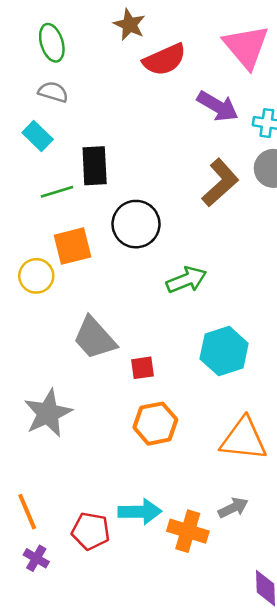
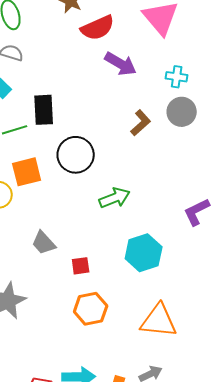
purple arrow: (218, 106) -> (121, 64), moved
brown L-shape: (220, 183) -> (141, 123), size x0.7
gray trapezoid: (95, 338) -> (44, 243), size x0.7

